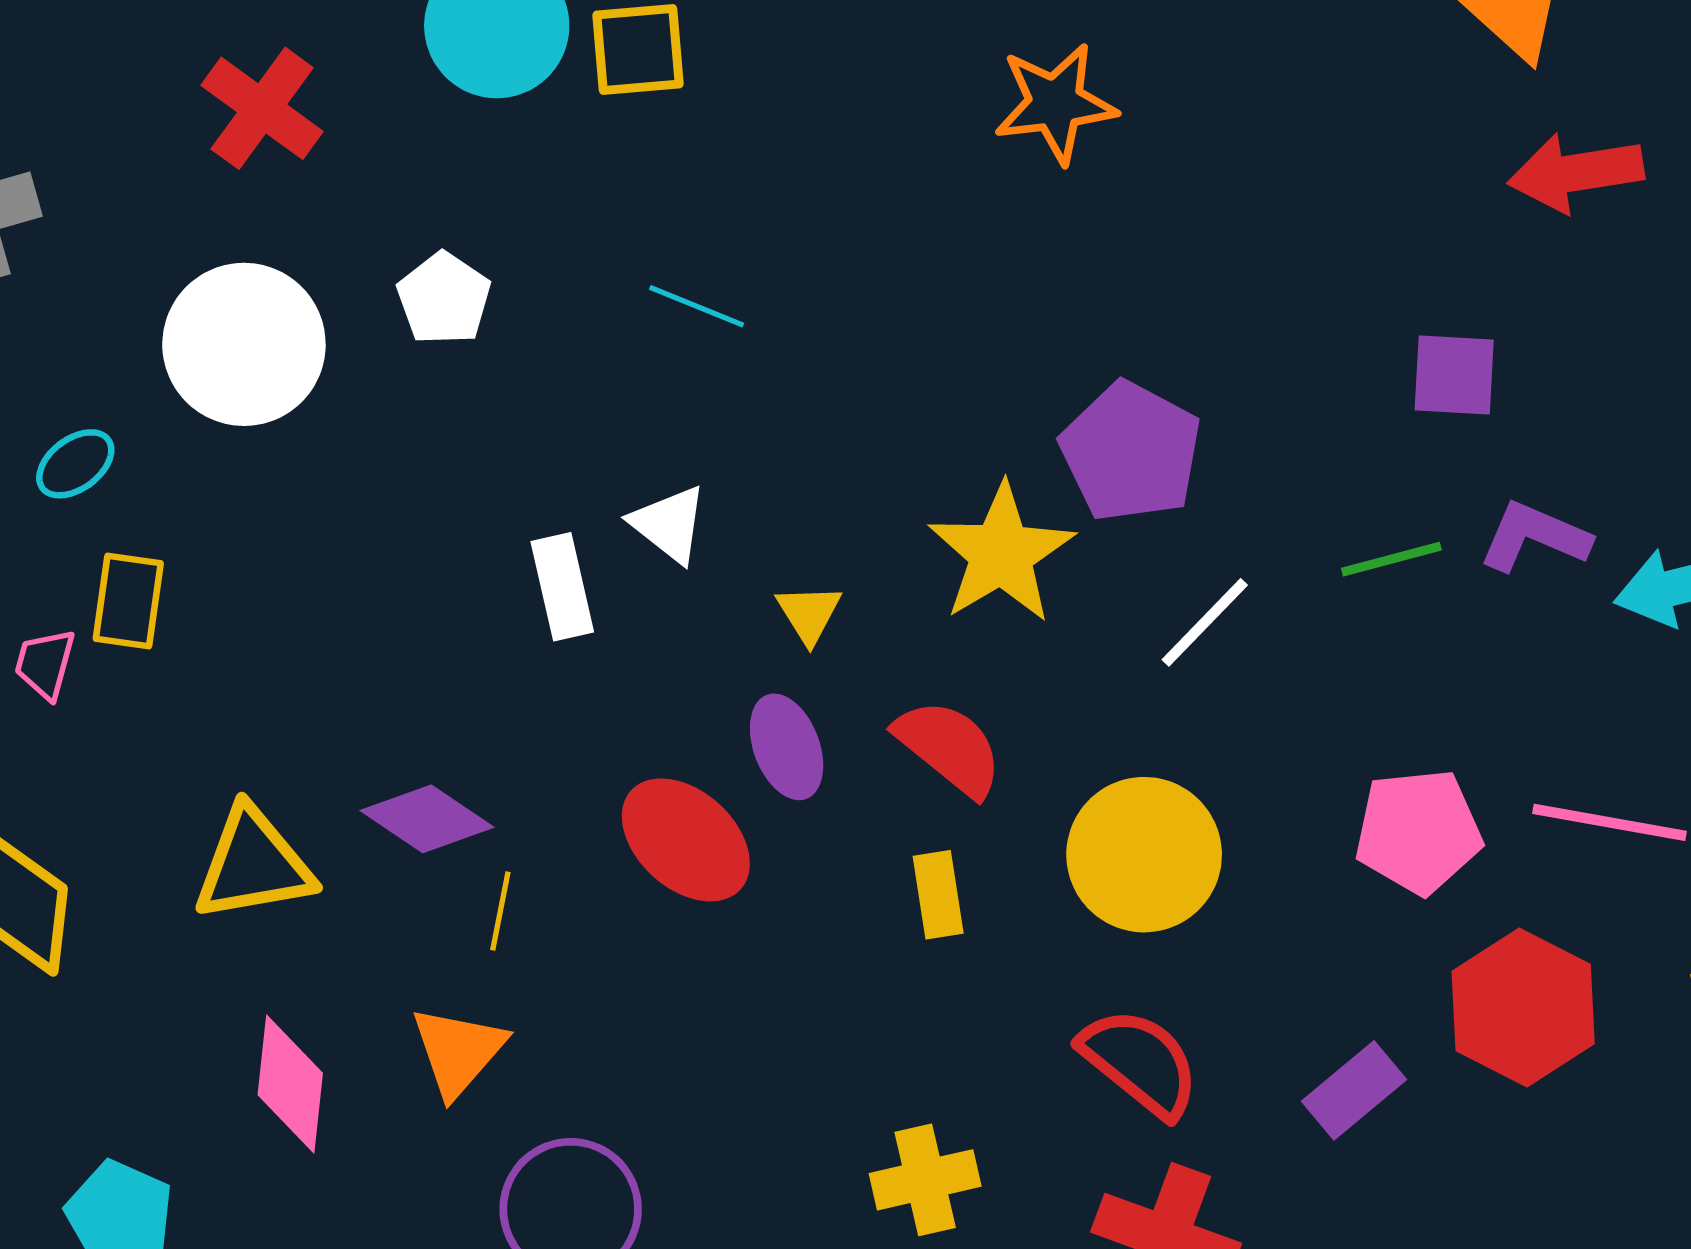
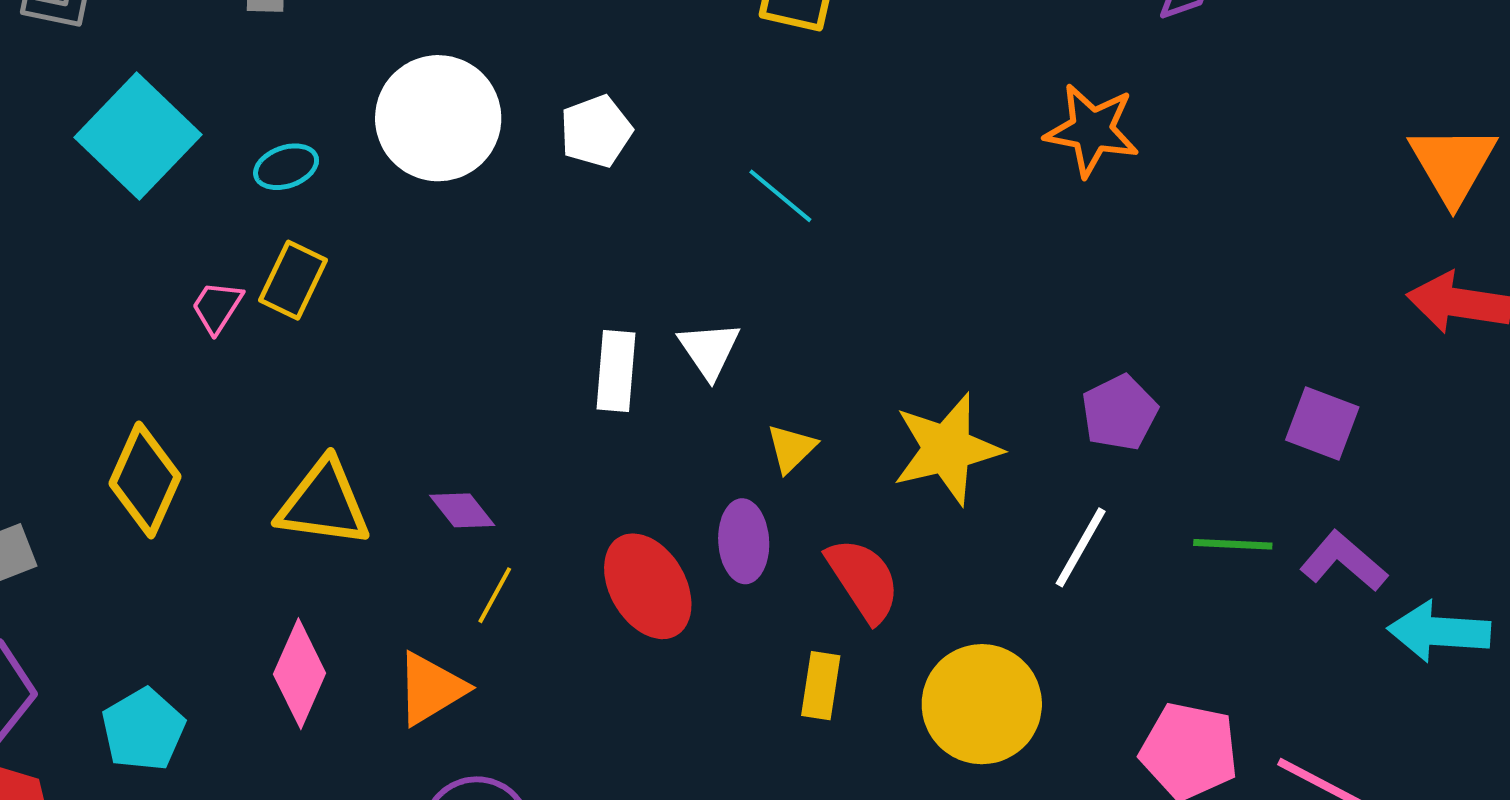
purple pentagon: (1131, 452) -> (1119, 413), moved, size x0.7
white line: (1205, 622) -> (1081, 547), turned -32
purple diamond: (427, 819) -> (462, 510), size x0.7

